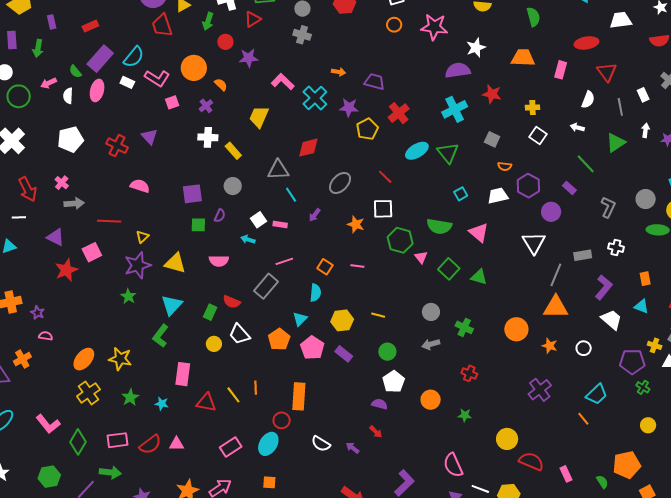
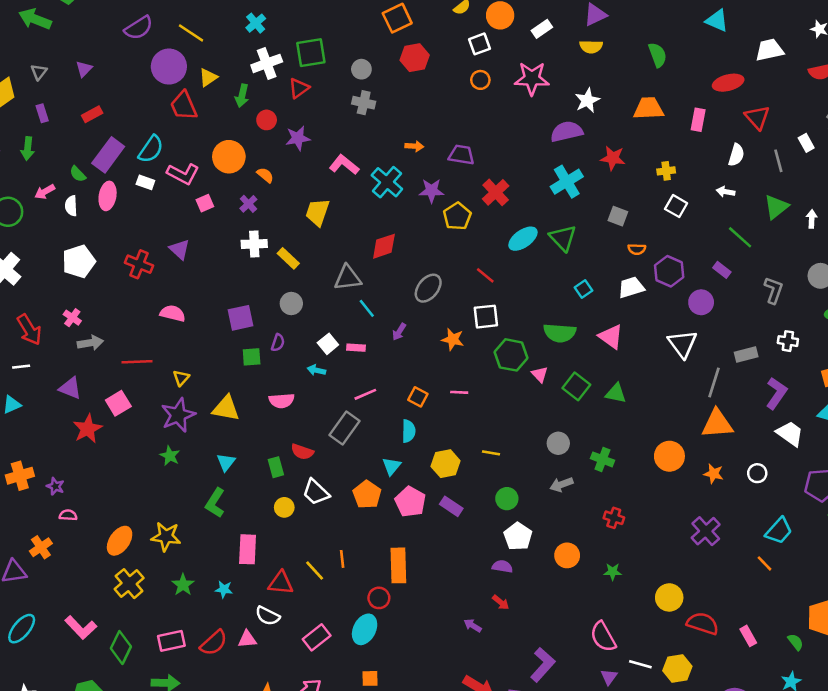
white arrow: (646, 130) -> (812, 219), moved
cyan triangle: (172, 305) -> (226, 462), size x0.7
green rectangle: (210, 312) -> (276, 467), turned -35
white semicircle: (321, 444) -> (268, 616), moved

